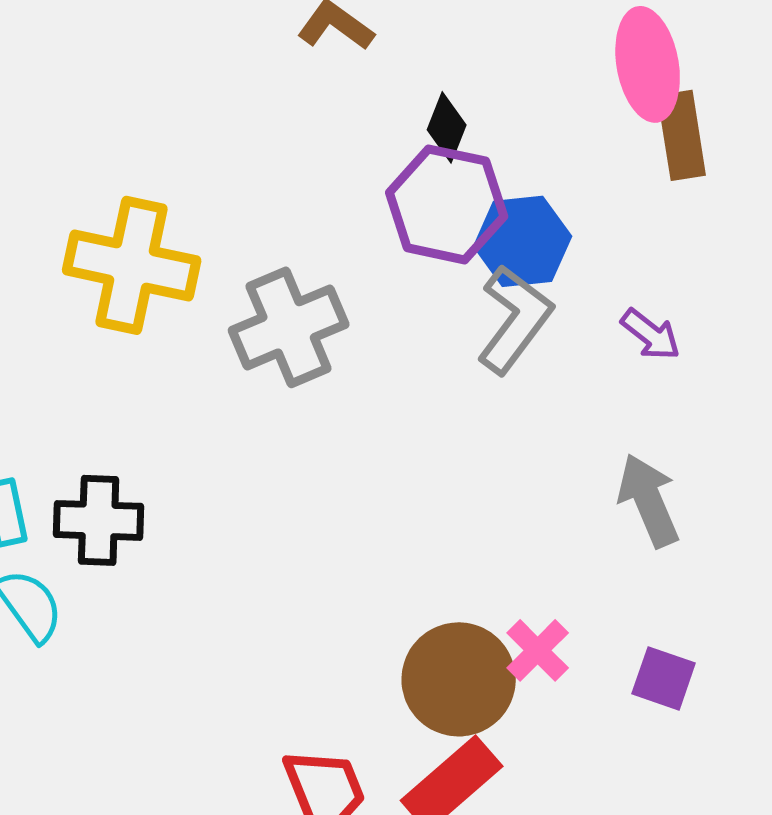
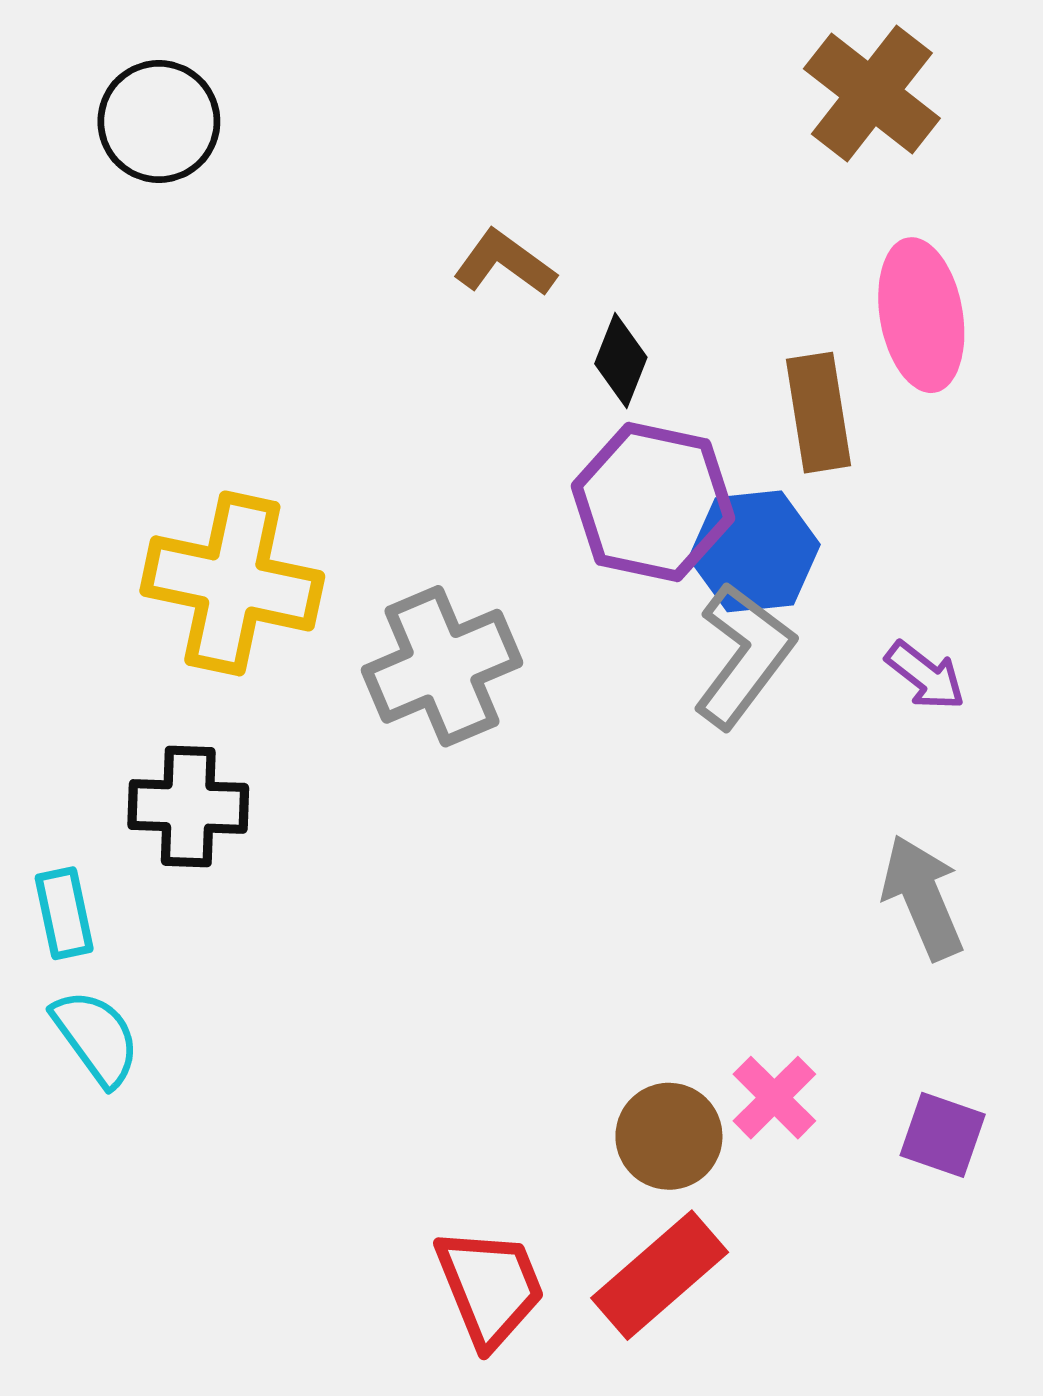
black diamond: (447, 127) -> (621, 361), moved
brown rectangle: (682, 135) -> (818, 413), moved
black cross: (99, 520) -> (188, 806), moved
brown circle: (459, 679) -> (669, 1136), size x0.7

